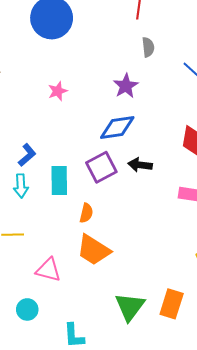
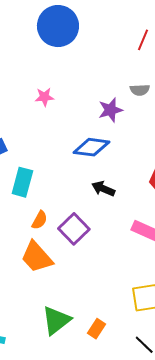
gray semicircle: (148, 47) -> (140, 90), moved, turned 78
purple square: (101, 167) -> (74, 229), moved, turned -32
orange rectangle: (172, 304) -> (97, 329), size x0.7

